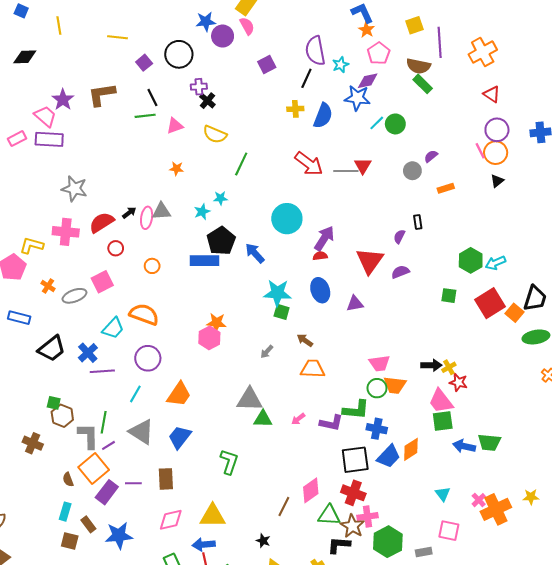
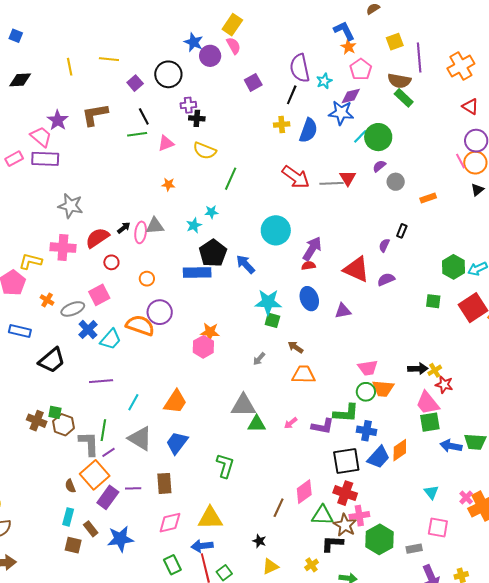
blue star: (206, 22) -> (194, 42), turned 30
yellow line: (59, 26) -> (70, 67), moved
black cross: (207, 101) -> (197, 118), turned -35
green circle: (395, 124) -> (378, 137), size x1.4
purple semicircle: (431, 156) -> (379, 166), moved
black rectangle: (418, 222) -> (402, 231), turned 32
red triangle: (370, 261) -> (356, 269), turned -40
blue cross: (88, 353) -> (88, 330), moved
purple circle: (148, 358) -> (160, 312), moved
brown cross: (33, 443) -> (37, 421), moved

